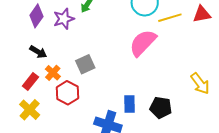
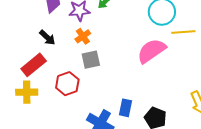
orange cross: (53, 73) -> (83, 36), moved
red rectangle: (30, 82) -> (34, 65), size x1.4
yellow cross: (30, 110) -> (27, 92), turned 35

